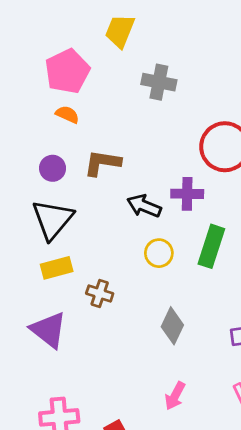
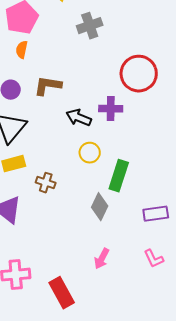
gray cross: (159, 82) -> (90, 26), turned -30
orange semicircle: (67, 114) -> (22, 50), turned -102
green rectangle: (211, 246) -> (119, 176), moved

